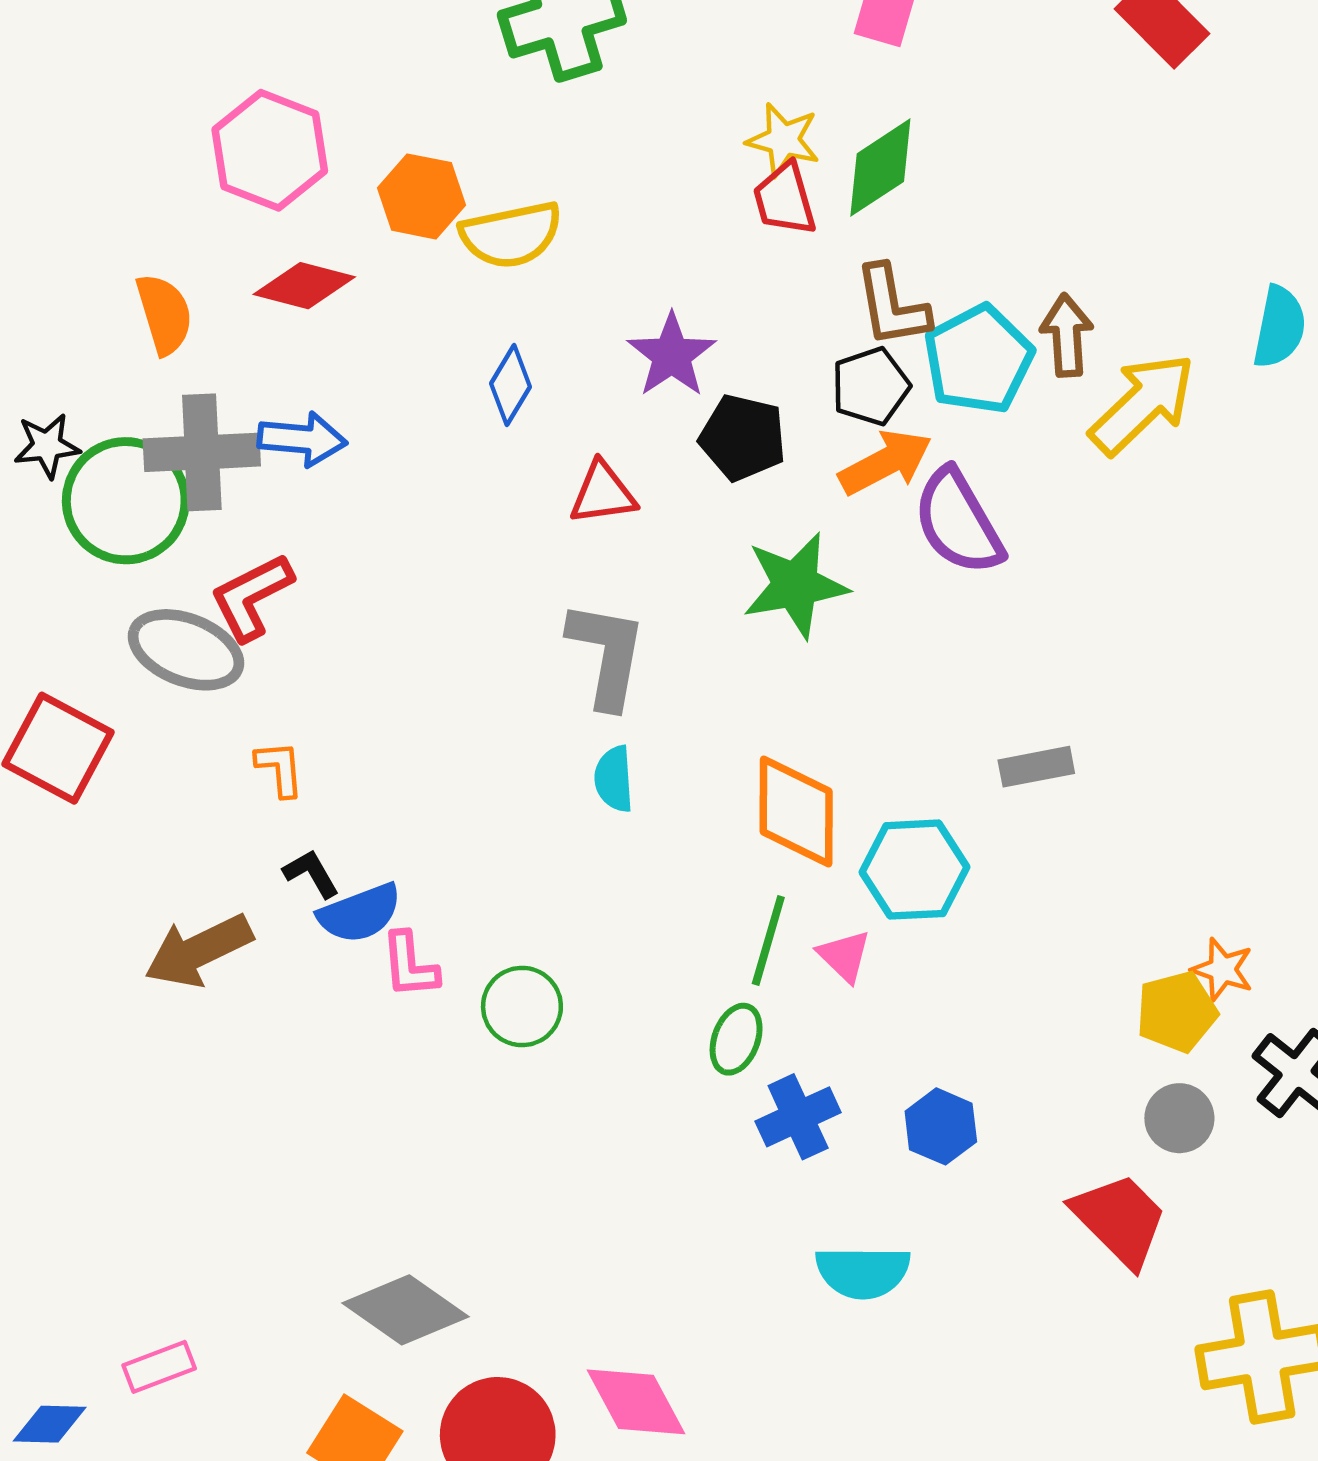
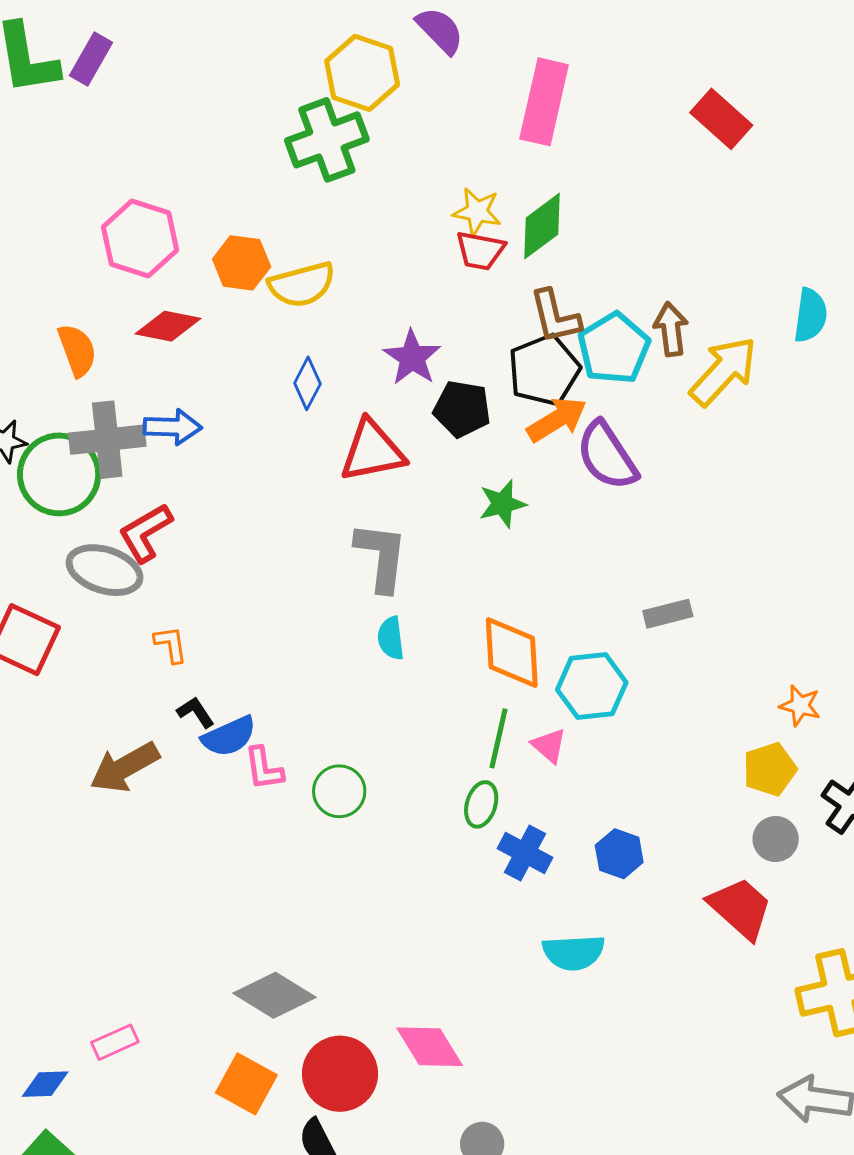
red trapezoid: (785, 199) -> (480, 251), turned -60
black pentagon: (871, 386) -> (544, 370), size x1.4
red triangle: (603, 493) -> (372, 451), size x1.5
green star: (795, 585) -> (502, 504), size x0.7
orange star: (1222, 969) -> (800, 705), moved
blue cross: (798, 1117) -> (525, 853), turned -34

